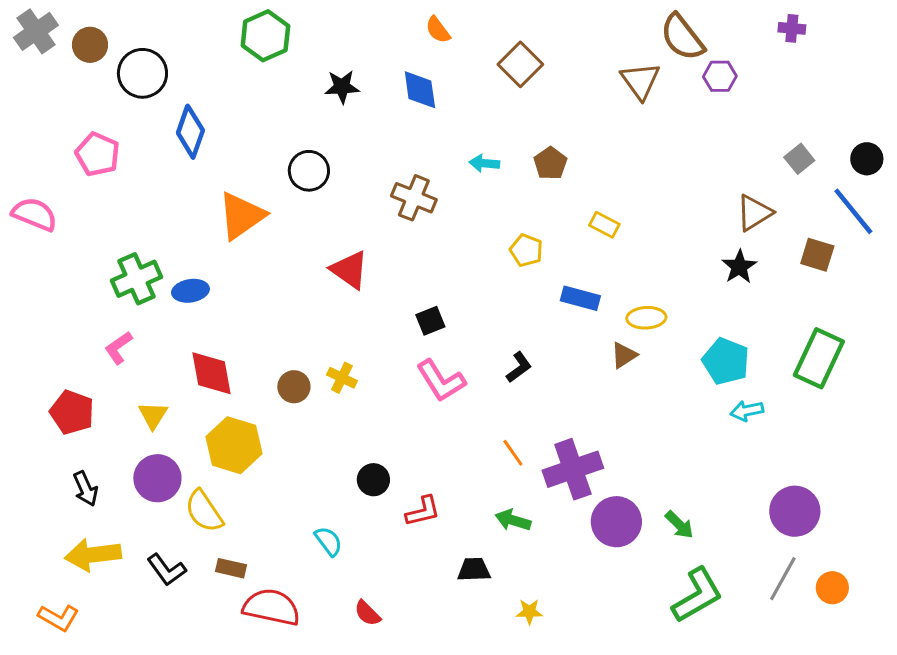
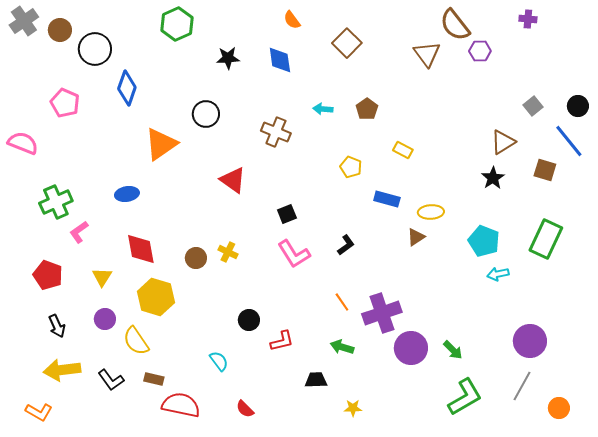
green cross: (136, 279) -> (56, 202), moved
purple circle: (157, 478) -> (105, 319), size x0.7
orange circle: (832, 588) -> (559, 408), moved

